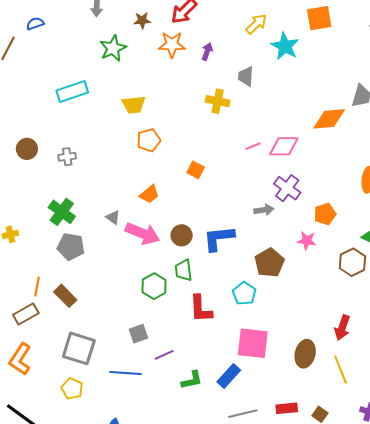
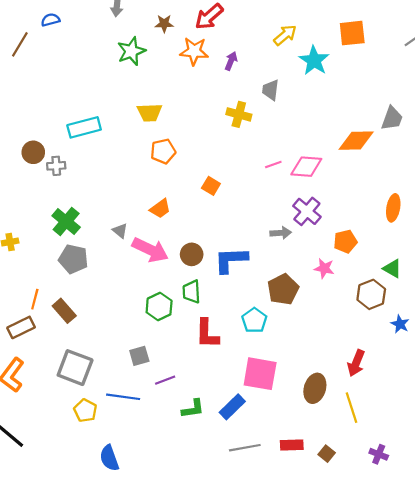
cyan rectangle: (72, 92) -> (84, 127), moved
gray cross: (67, 157) -> (56, 166), moved
yellow pentagon: (72, 389) -> (85, 410), moved

